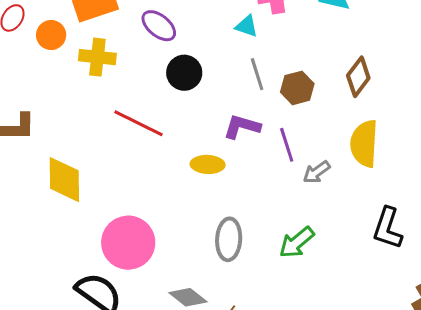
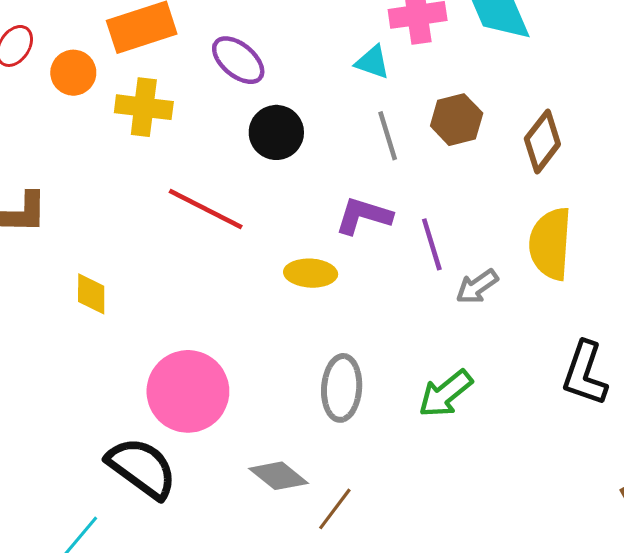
brown hexagon: (297, 88) -> (457, 120), moved
yellow diamond: (64, 180) -> (91, 294), size x0.6

